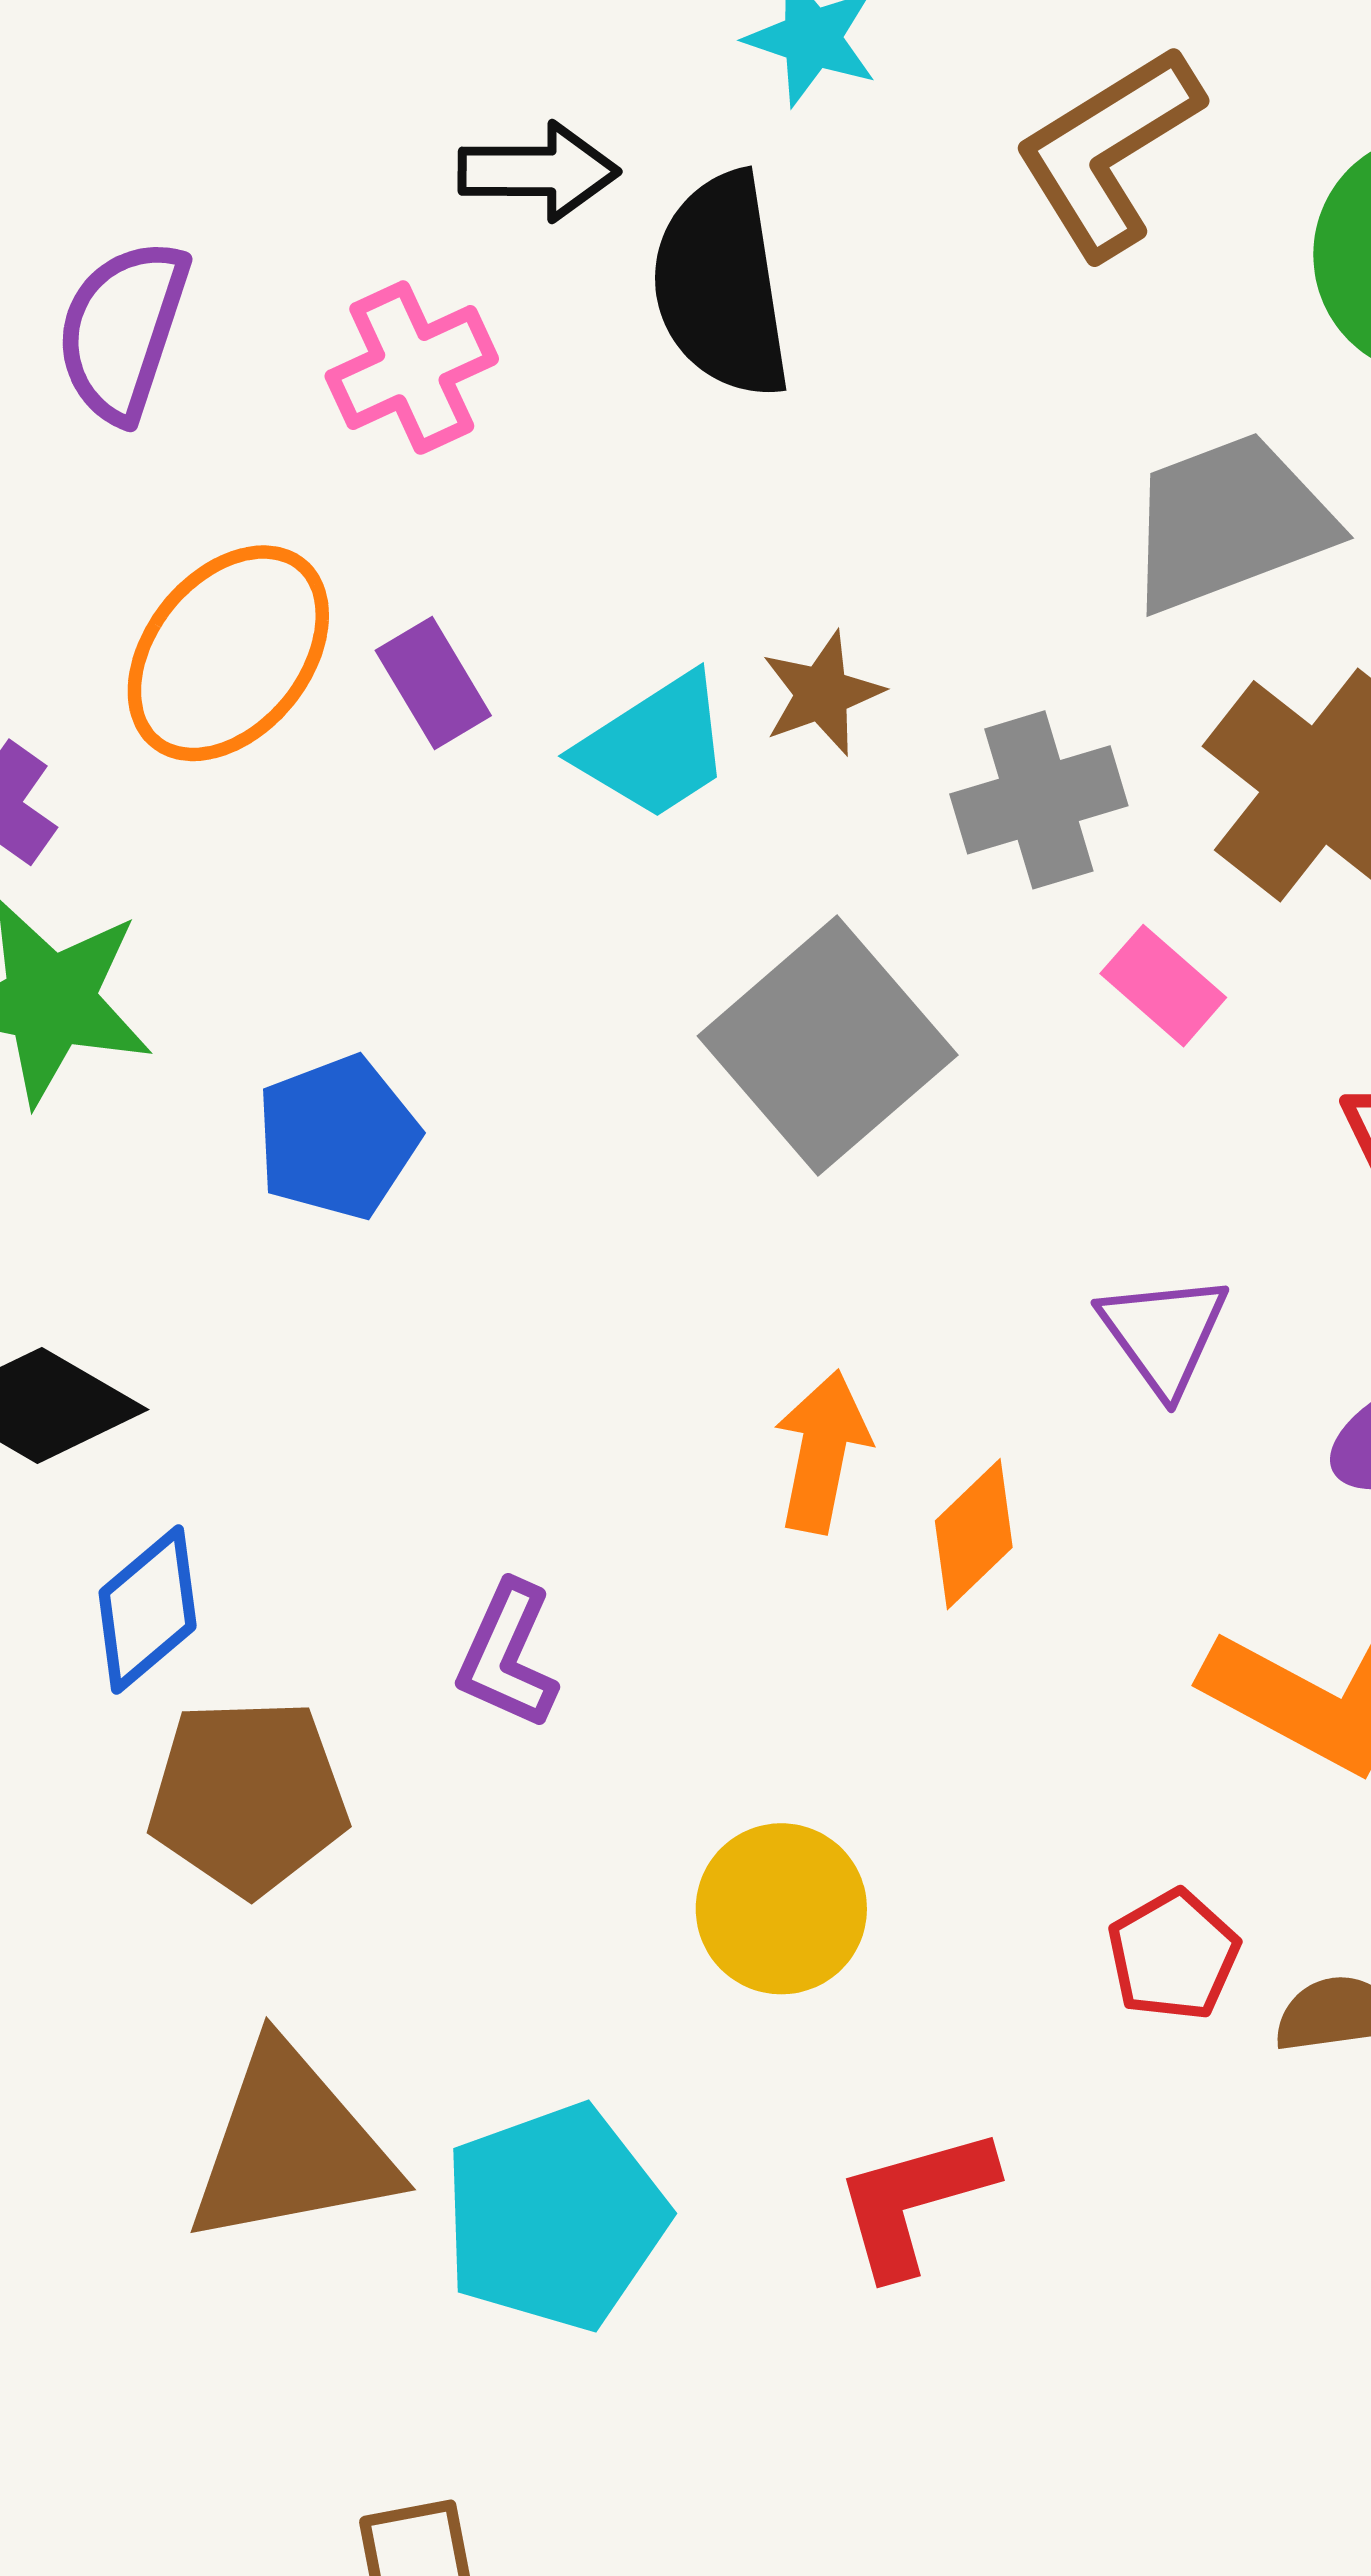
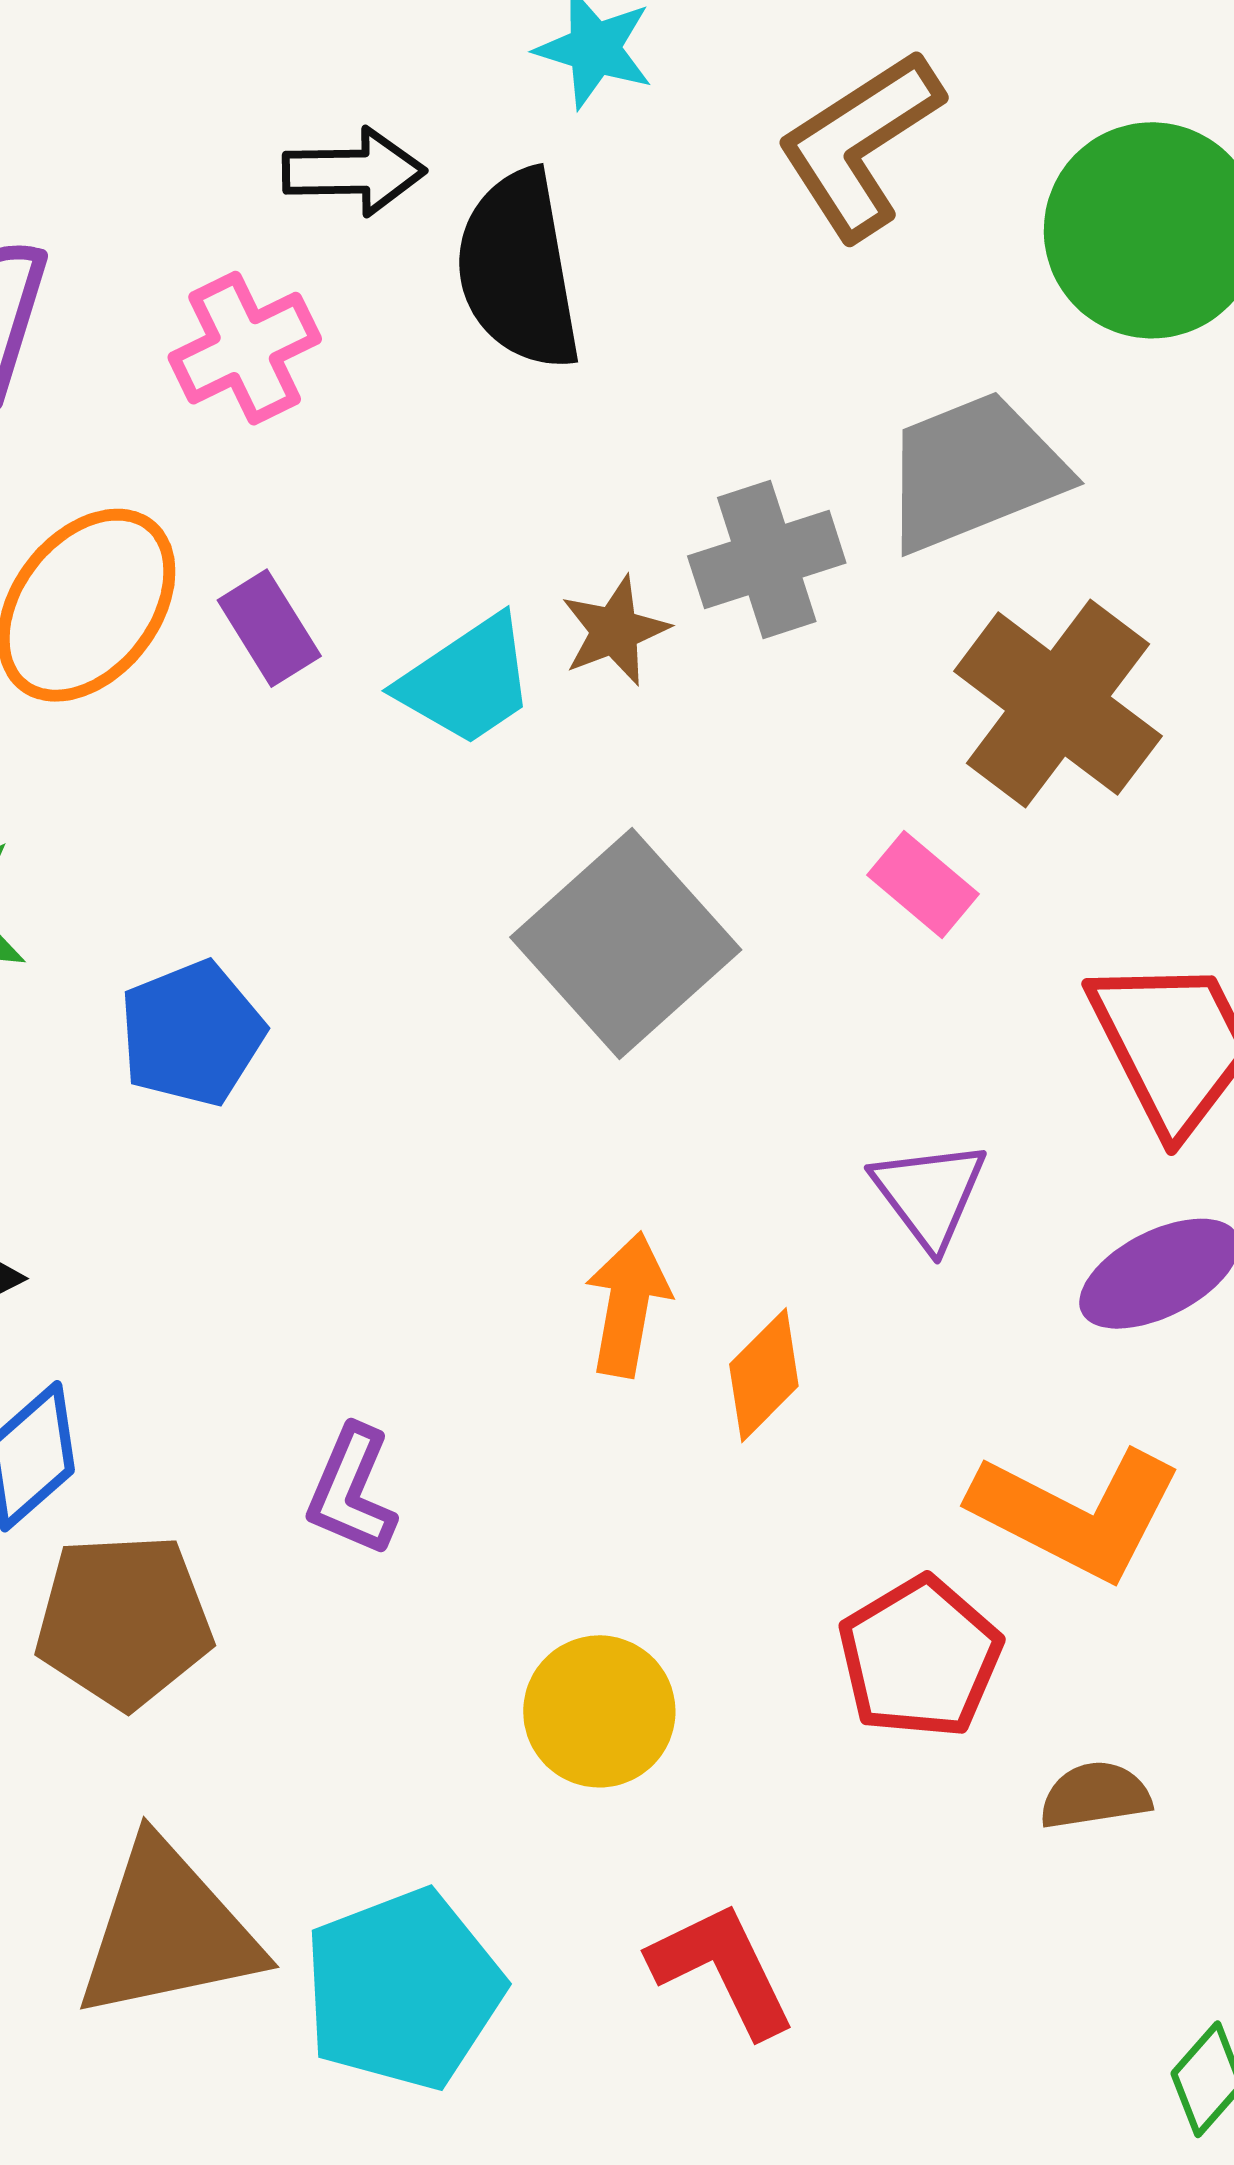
gray cross: (1039, 800) -> (767, 559), moved
red pentagon: (1173, 1955) -> (920, 1658), moved, size x1.4
red L-shape: (914, 2201) -> (722, 1969), turned 81

